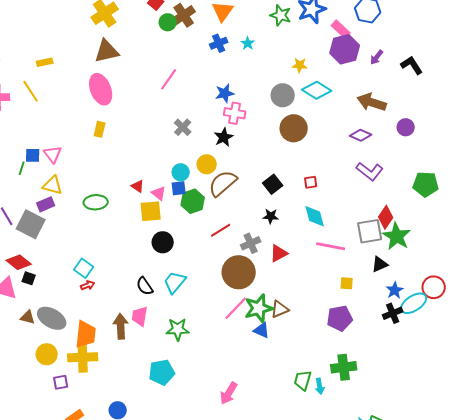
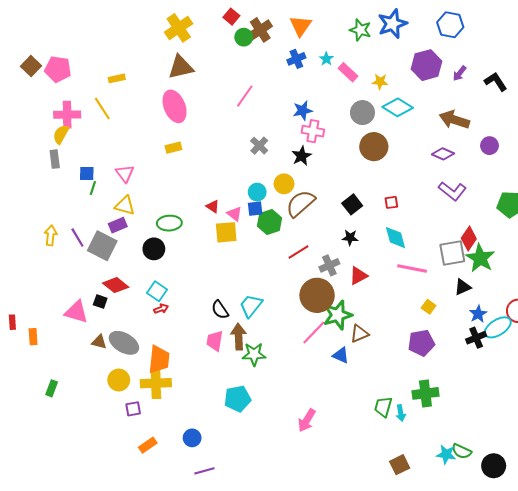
pink rectangle: (341, 29) -> (348, 72), moved
yellow rectangle: (100, 129) -> (173, 148), turned 63
blue square: (33, 155) -> (87, 173), moved
black circle: (163, 242) -> (154, 249), moved
red diamond: (19, 262) -> (116, 285), moved
yellow square: (347, 283) -> (429, 307), turned 32
green star: (259, 308) -> (338, 315), moved
brown arrow: (121, 326) -> (239, 337), moved

